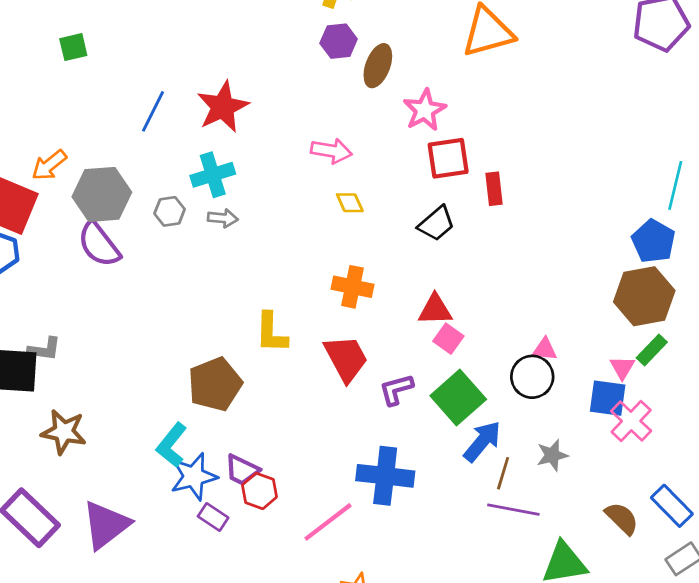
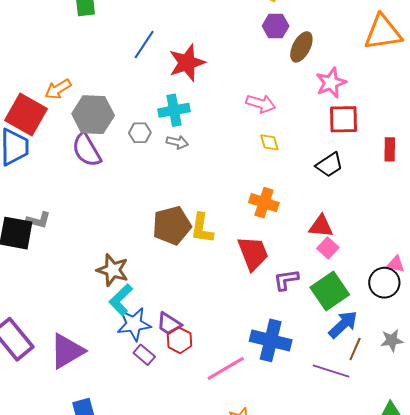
blue line: (153, 111) -> (144, 45), moved
red rectangle: (494, 189) -> (390, 149), moved
brown pentagon: (215, 384) -> (172, 226), moved
brown star: (64, 432) -> (113, 270), moved
purple line: (513, 510) -> (331, 371), moved

